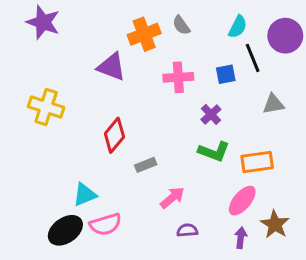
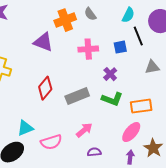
gray rectangle: (146, 165) -> (77, 96), moved, size x1.6
pink semicircle: (105, 224) -> (51, 142), moved

